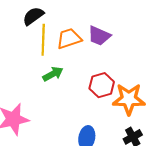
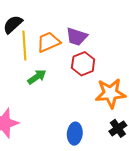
red hexagon: (102, 85) -> (83, 64), moved

